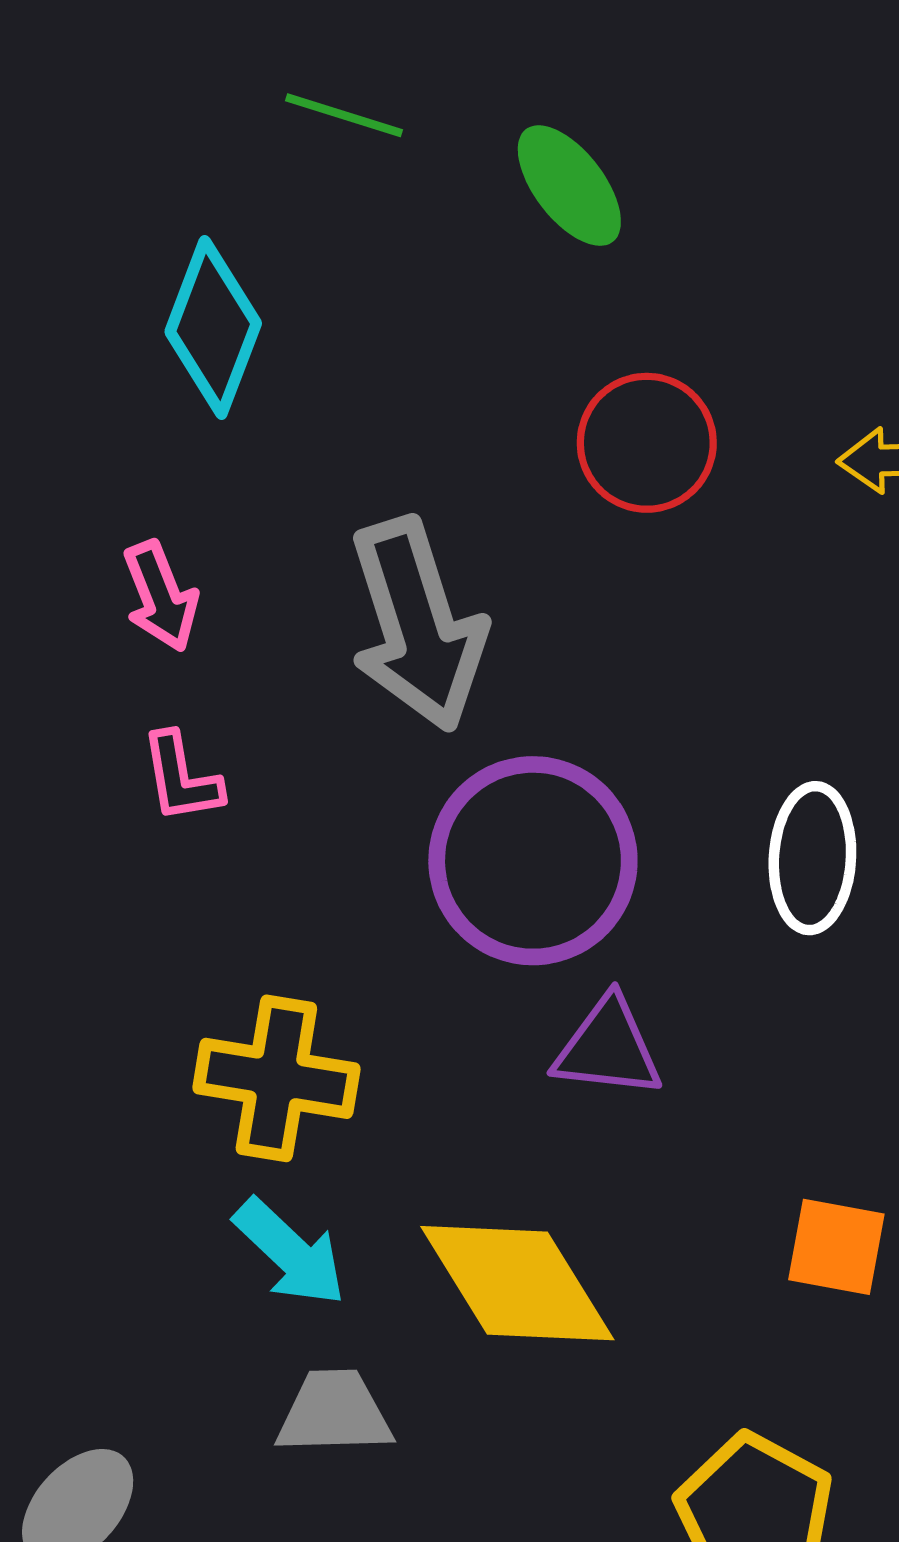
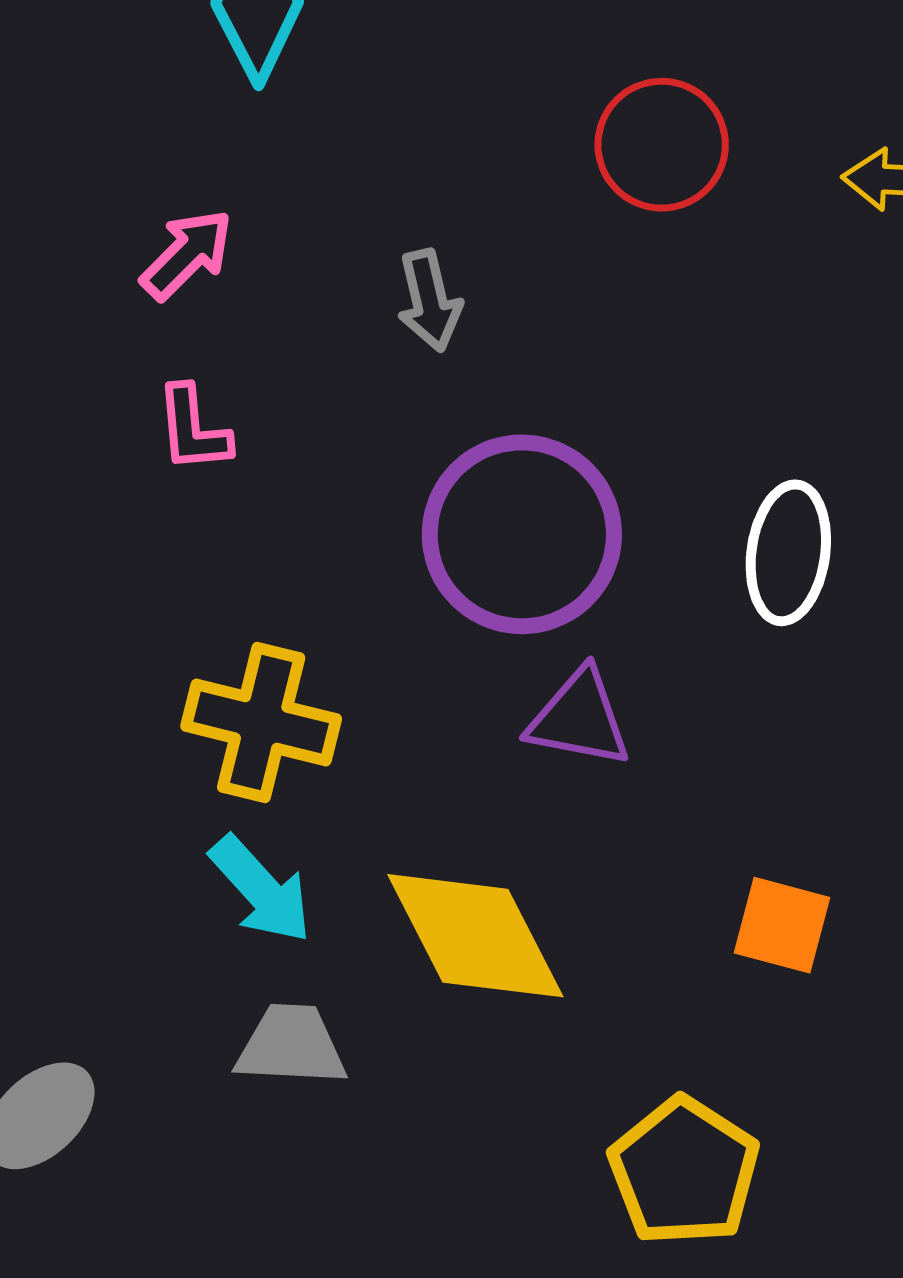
pink arrow: (161, 596) -> (187, 254), turned -118
gray arrow: (417, 625) -> (429, 301), size x0.5

